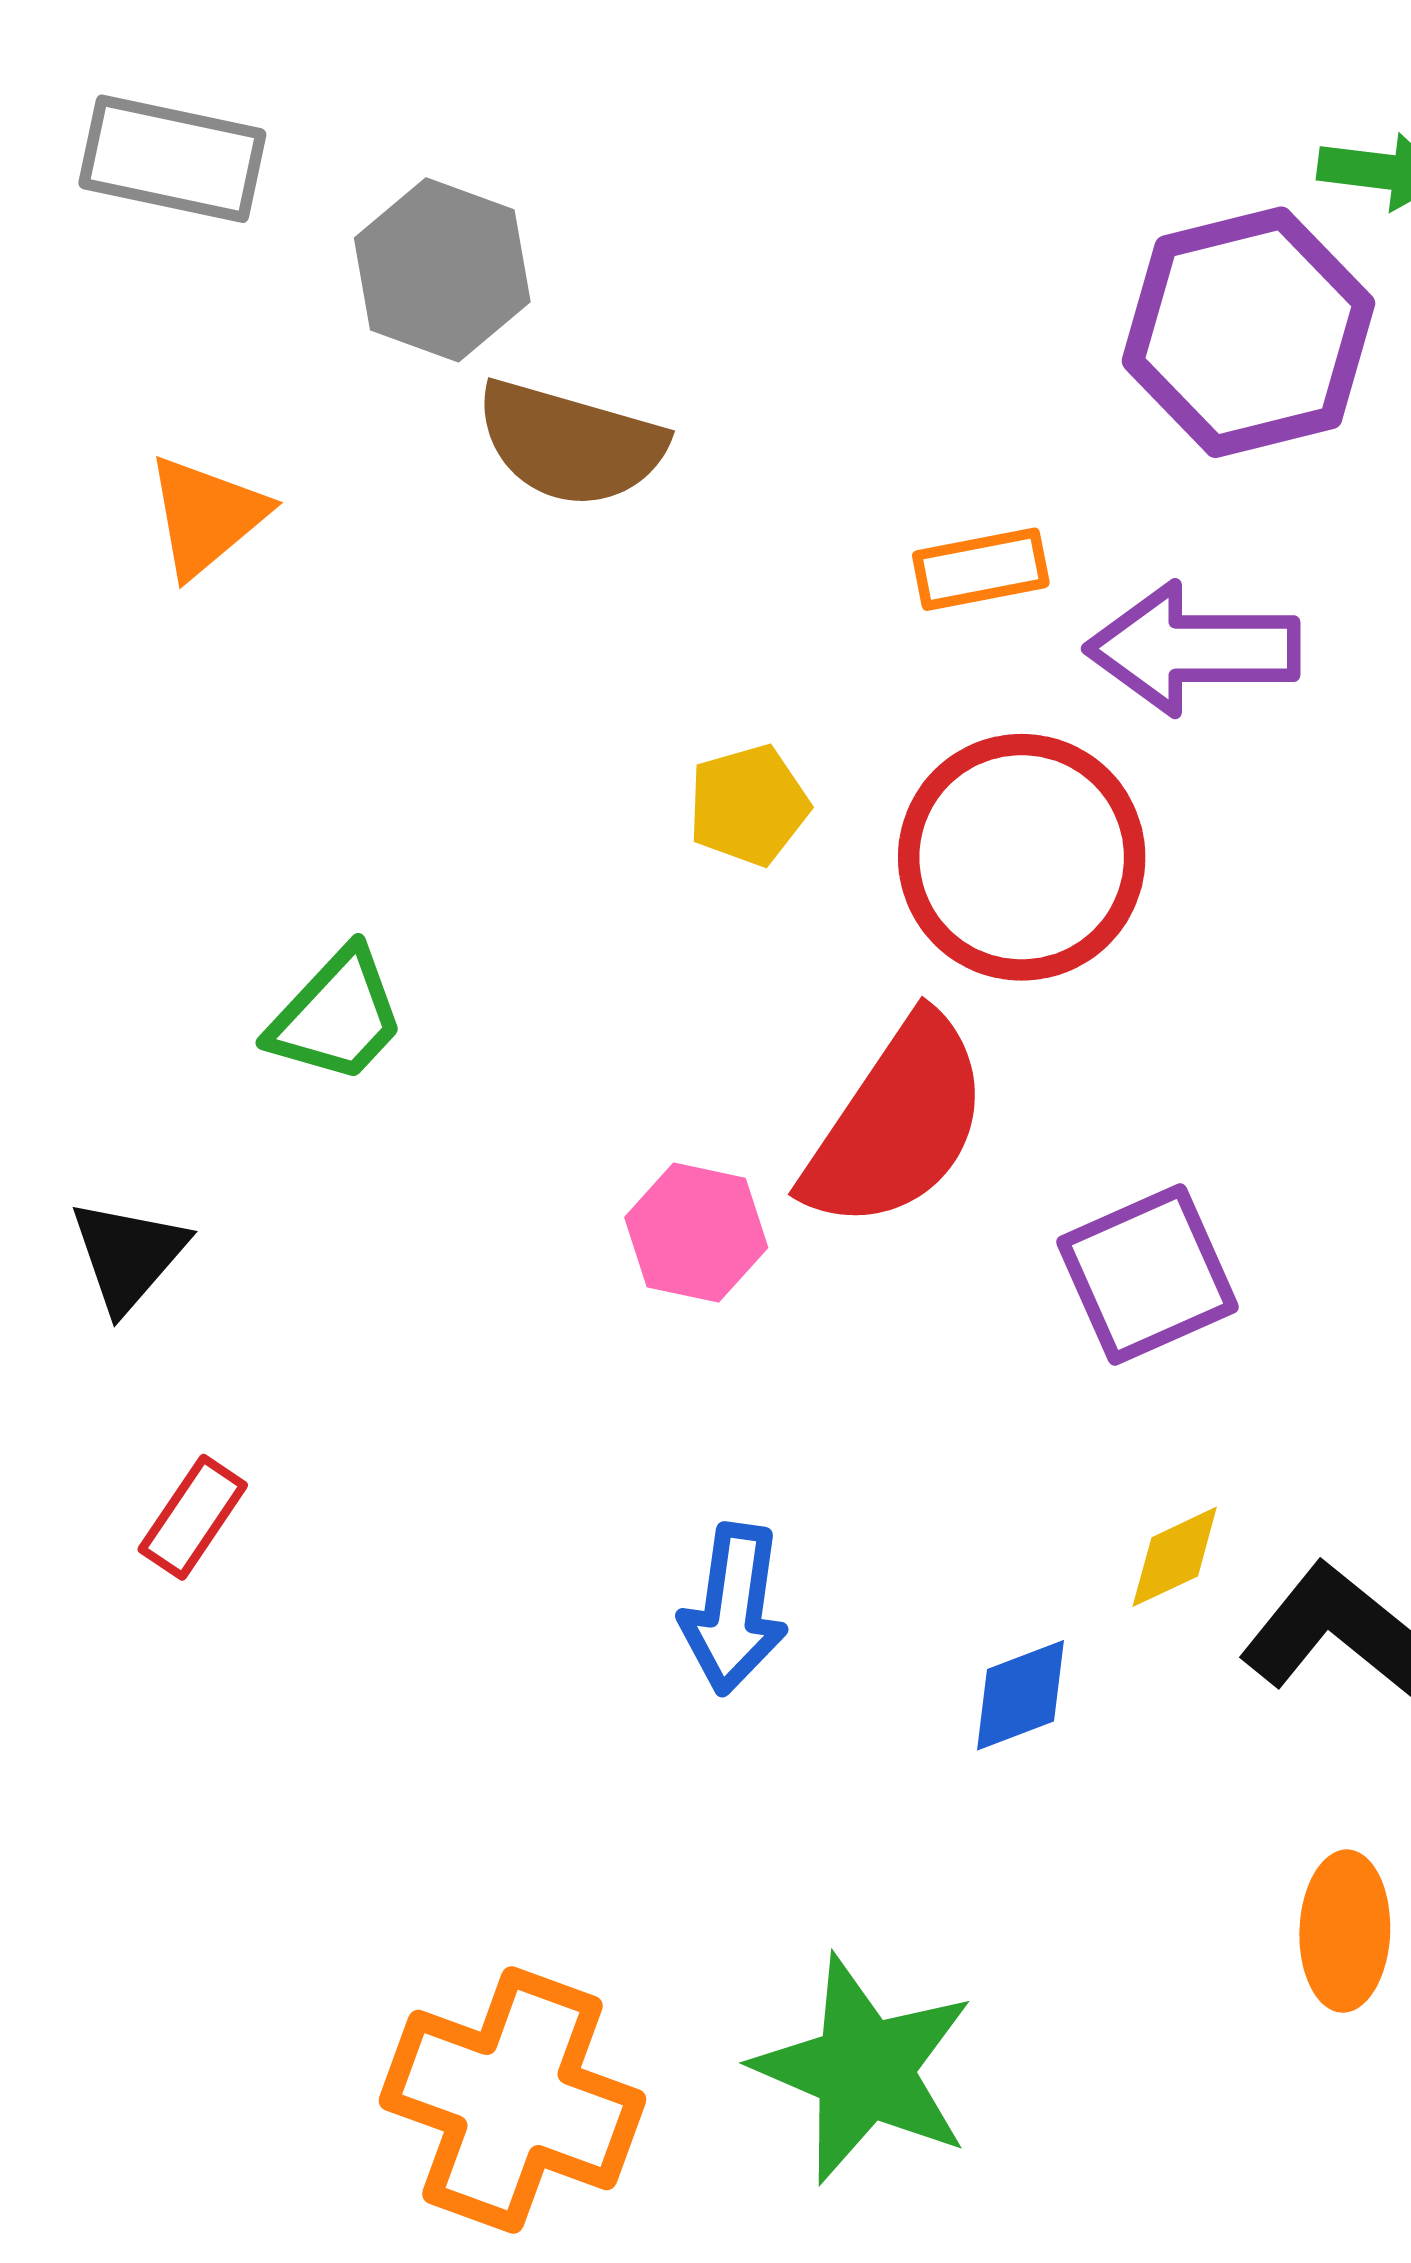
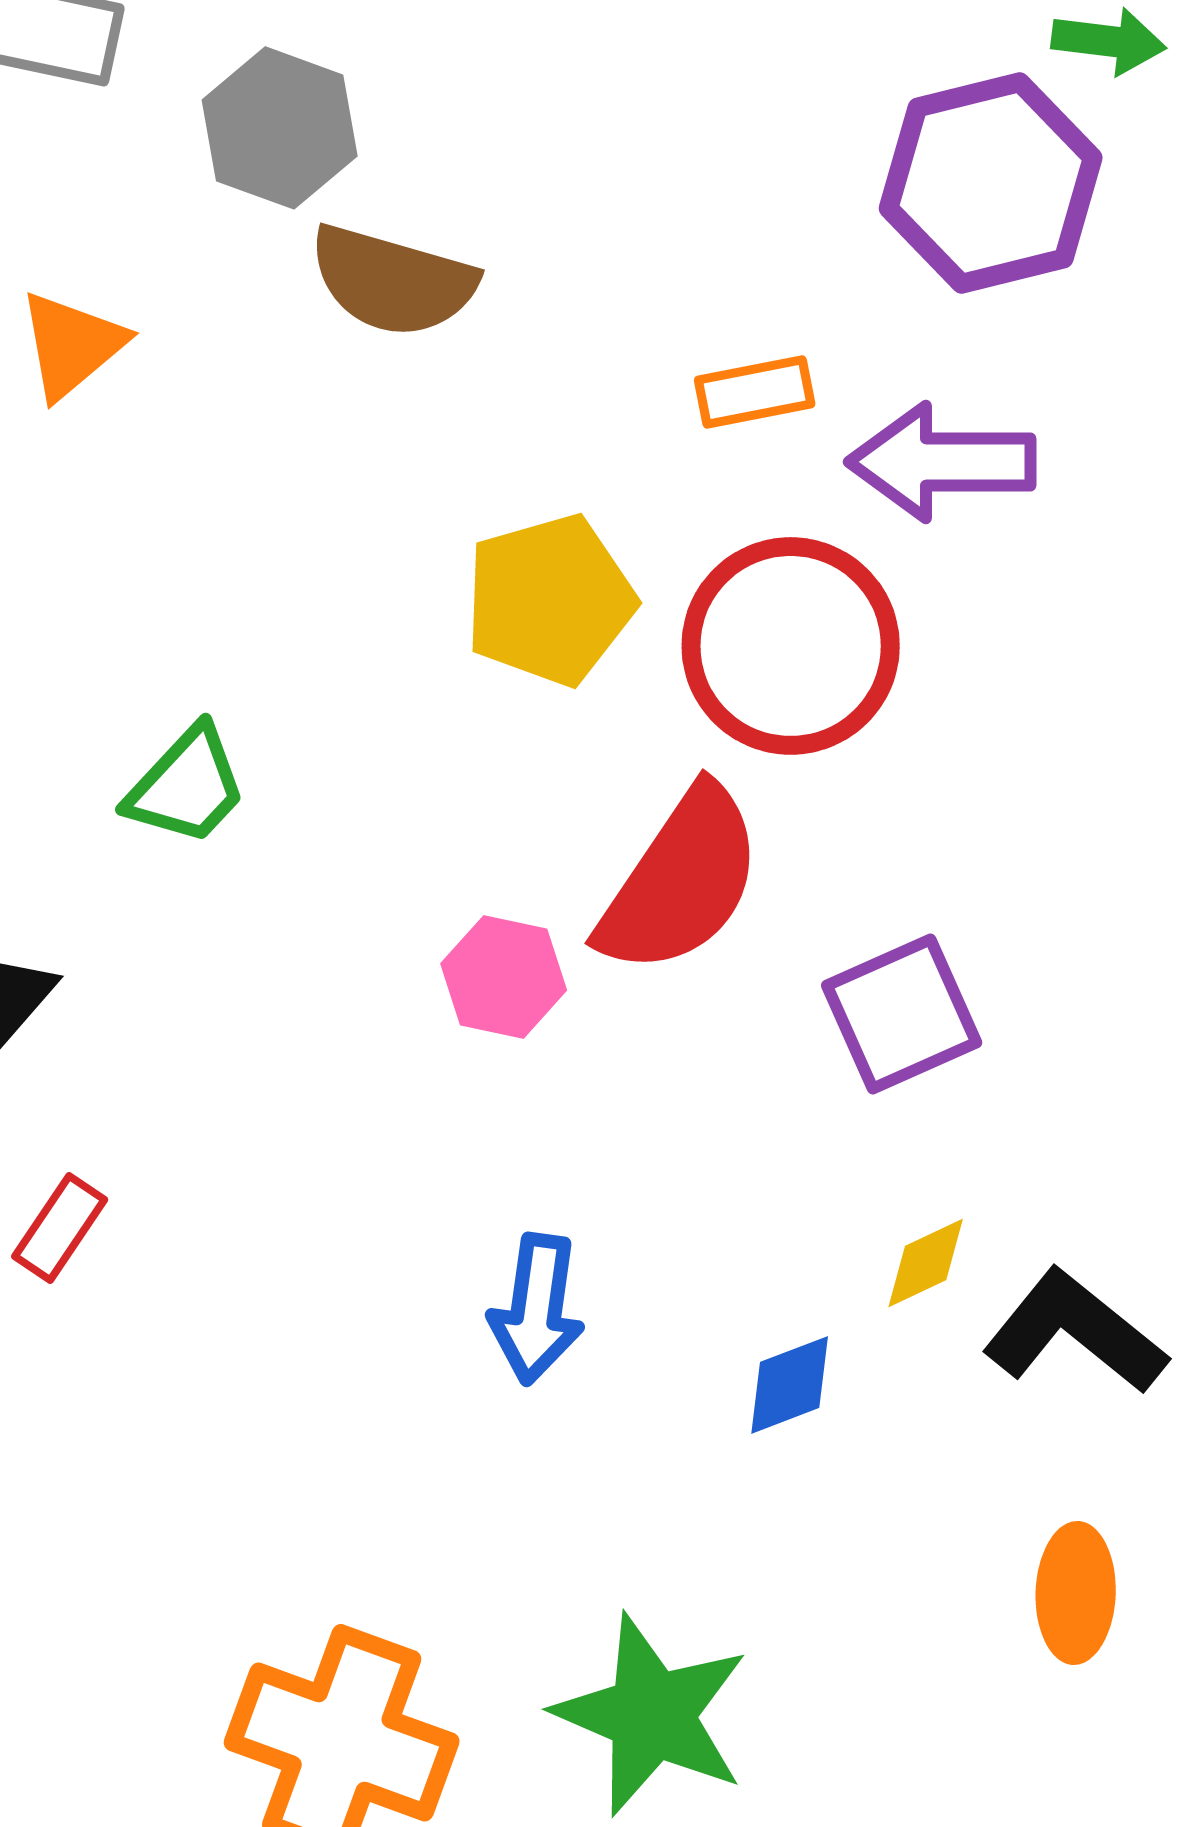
yellow pentagon: (748, 805) -> (550, 600), size x1.6

